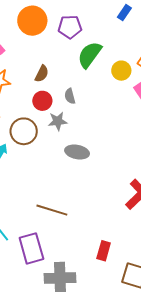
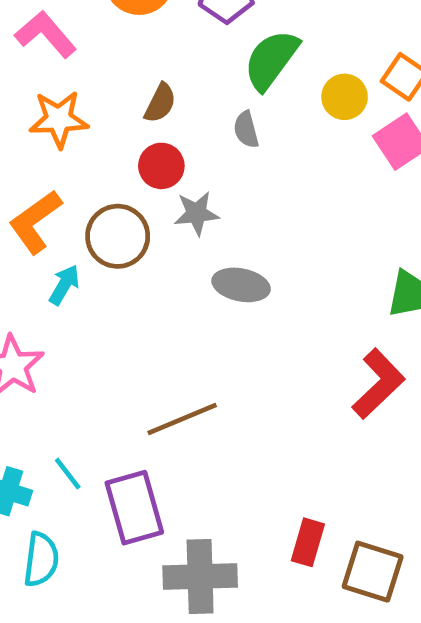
gray semicircle: (70, 96) -> (246, 130), moved
brown line: (52, 210) -> (182, 419), turned -40
red rectangle: (104, 251) -> (308, 542), moved

